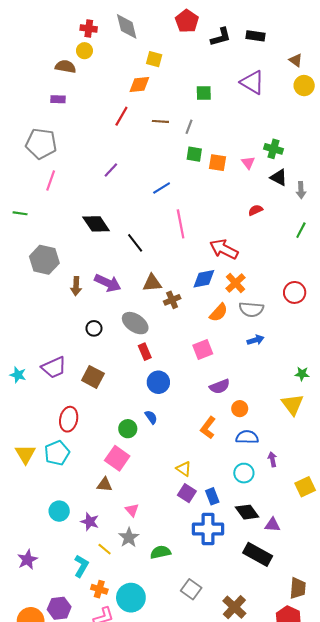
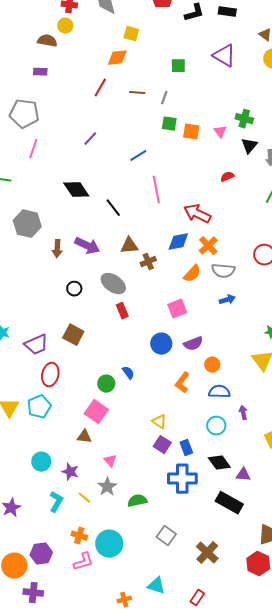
black triangle: (279, 177) -> (249, 146), turned 42
purple trapezoid: (54, 367) -> (36, 345), moved
blue circle: (158, 382) -> (161, 344), moved
cyan L-shape: (81, 566) -> (56, 502), moved

